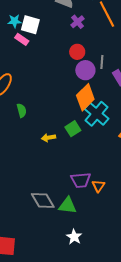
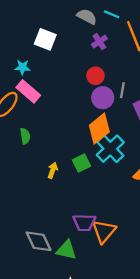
cyan star: (15, 21) -> (23, 67), moved
pink rectangle: (22, 39) -> (28, 91), moved, size x1.5
yellow arrow: (48, 138) -> (53, 170), turned 112
orange triangle: (98, 186) -> (104, 231), size x1.6

